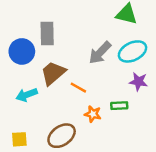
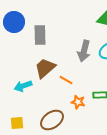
blue circle: (22, 51) -> (14, 22), moved
gray arrow: (100, 53) -> (84, 51), turned -30

